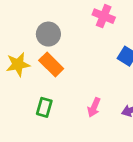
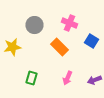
pink cross: (104, 16) -> (69, 23), moved
orange rectangle: (51, 64) -> (59, 47), moved

